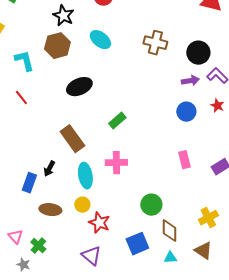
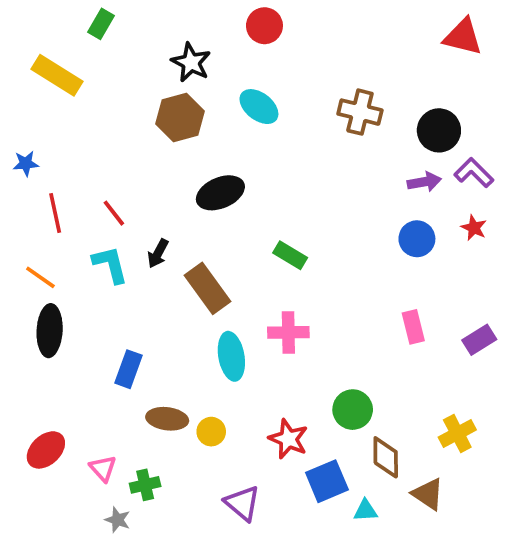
cyan L-shape: (24, 61) -> (110, 264), moved
green rectangle: (117, 121) -> (290, 255), turned 72
black arrow: (49, 169) -> (158, 253), moved
yellow circle: (82, 205) -> (211, 432), moved
red star: (99, 223) -> (288, 439), moved
green cross: (38, 246) -> (145, 485), turned 35
brown triangle: (203, 251) -> (428, 494), moved
cyan triangle: (170, 258) -> (365, 511), moved

